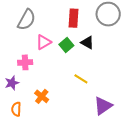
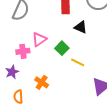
pink triangle: (44, 42) -> (39, 39), moved
green square: (66, 45) -> (62, 48), moved

